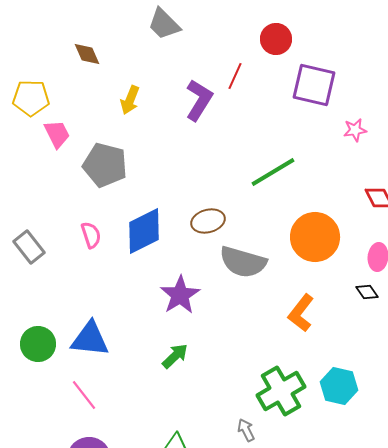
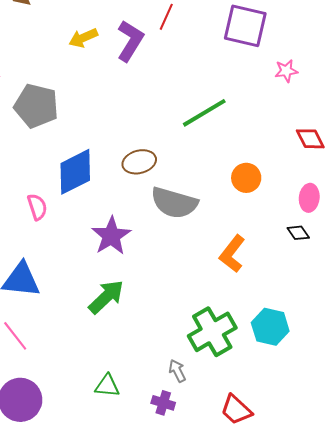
yellow arrow: (130, 100) -> (83, 38), moved, turned 44
pink semicircle: (91, 235) -> (37, 207), moved
orange circle: (315, 237) -> (246, 178), size x0.6
green arrow: (175, 356) -> (106, 297), size x1.4

